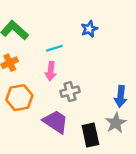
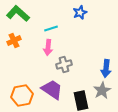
orange hexagon: (19, 98) -> (22, 96), moved

